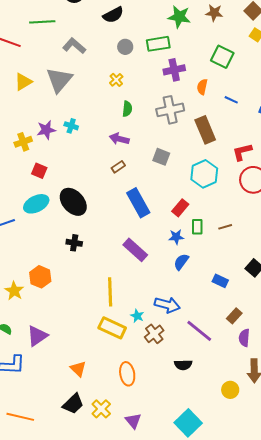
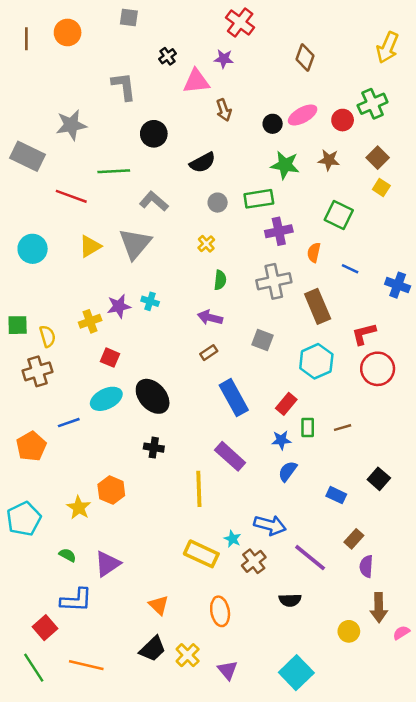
yellow line: (110, 292) -> (199, 489), moved

